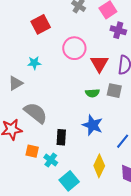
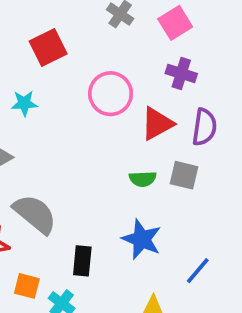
purple cross: (118, 30) -> (181, 73), moved
cyan star: (34, 63) -> (24, 103), moved
red triangle: (99, 64) -> (157, 124), turned 30

